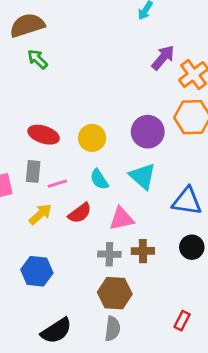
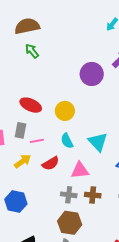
purple circle: (148, 132) -> (92, 74), moved

